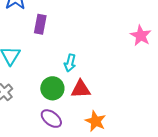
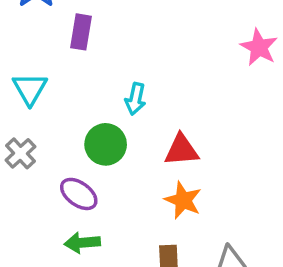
red triangle: (81, 89) -> (181, 150), moved
purple ellipse: (51, 119) -> (79, 194), moved

